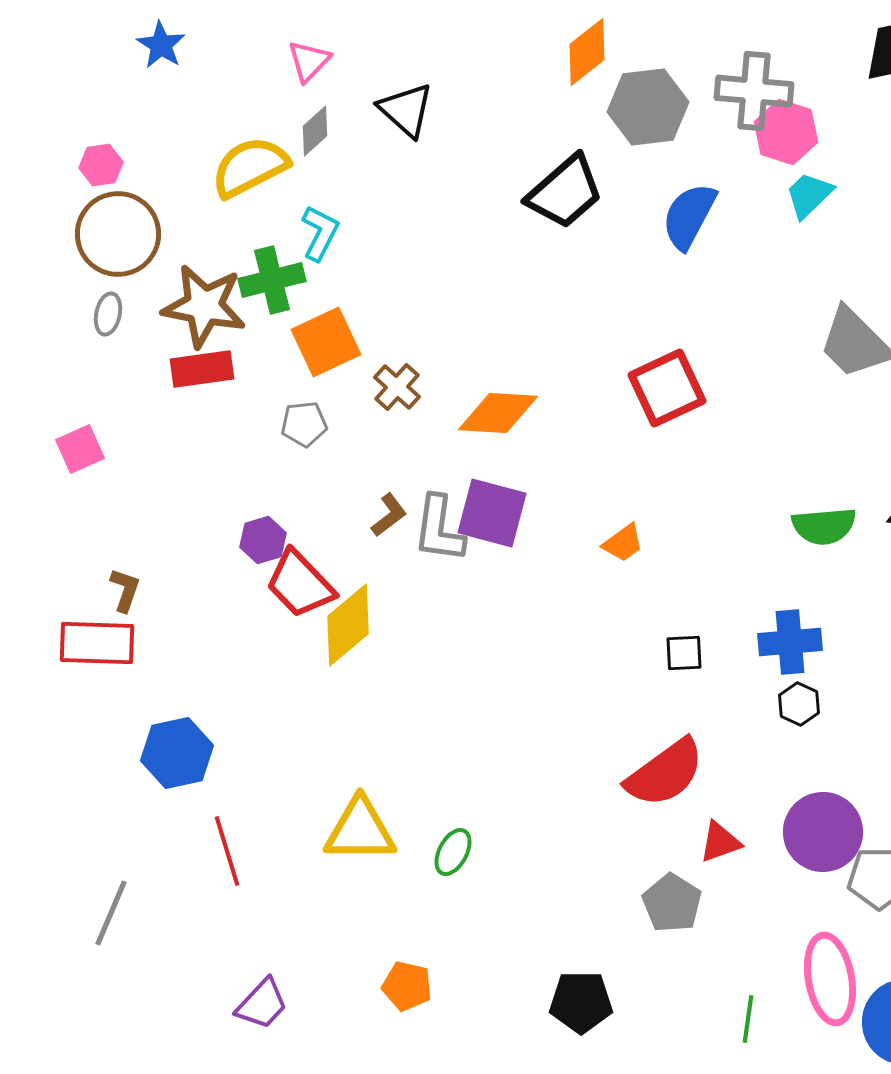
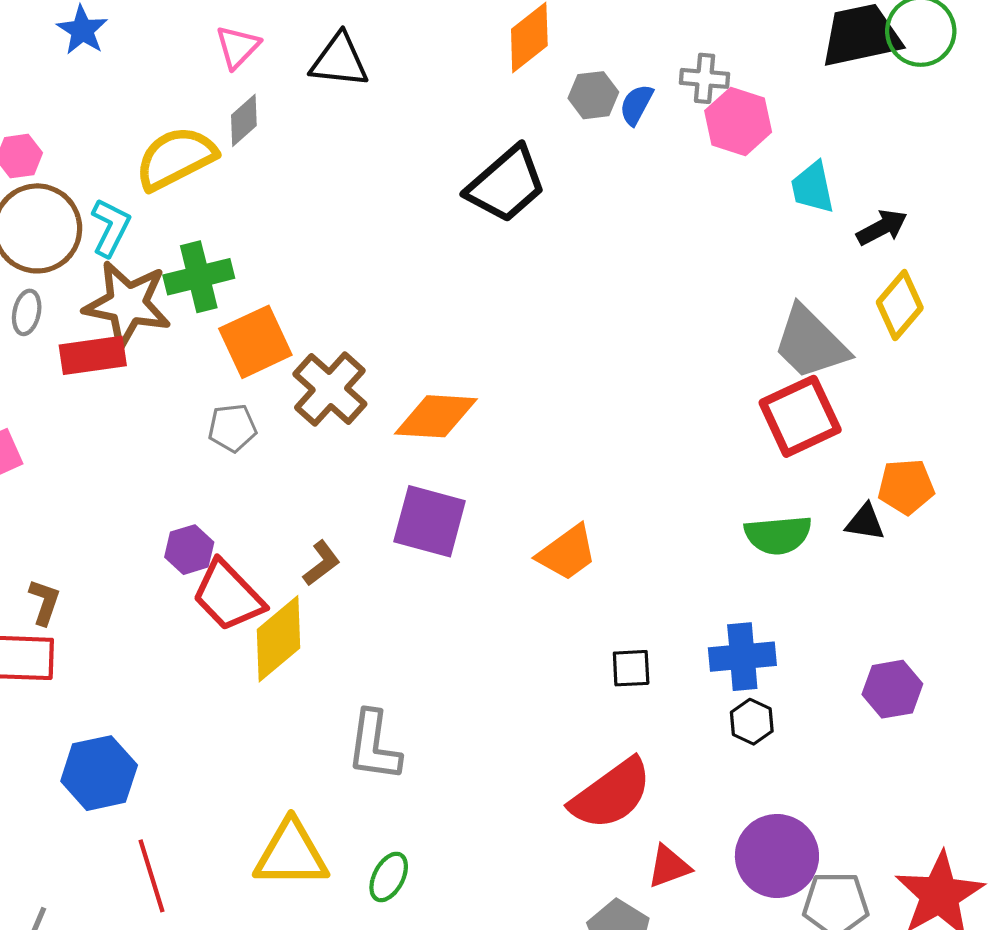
gray cross: (754, 91) -> (705, 78), size x0.6
gray hexagon: (648, 107) -> (593, 95), size x0.6
black triangle: (406, 110) -> (339, 61), moved, turned -36
cyan trapezoid: (809, 195) -> (813, 188), moved, turned -58
blue semicircle: (689, 216) -> (636, 105), moved, size x0.6
cyan L-shape: (320, 233) -> (111, 227), moved
red rectangle: (202, 369) -> (93, 355), moved
brown cross: (397, 387) -> (330, 389), size x1.5
red square: (667, 388) -> (800, 416), moved
brown L-shape: (389, 515) -> (322, 563), moved
gray L-shape: (439, 529) -> (374, 746), moved
orange trapezoid: (623, 543) -> (567, 553), size x1.4

